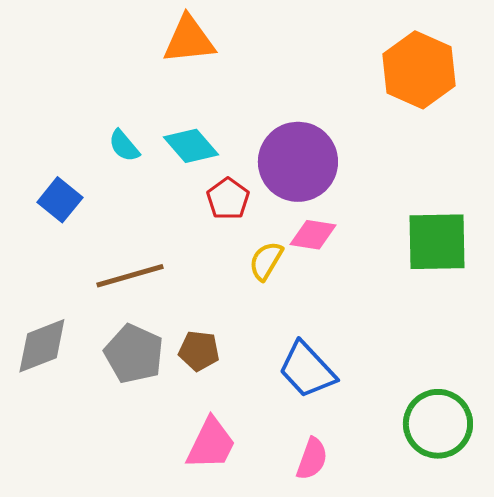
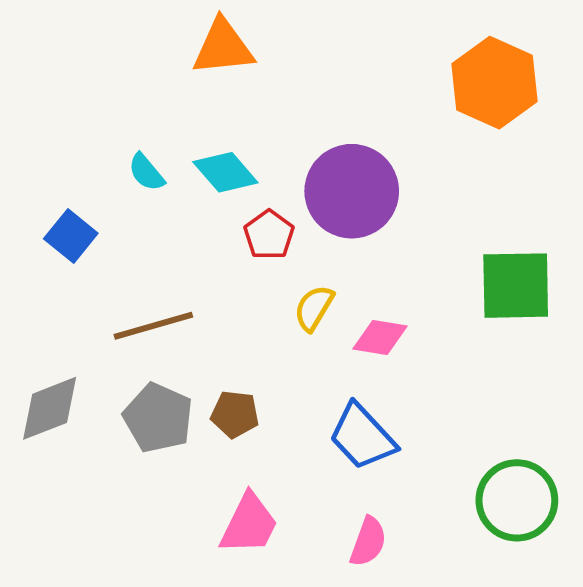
pink diamond: (313, 235) -> (380, 338), moved

